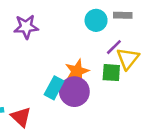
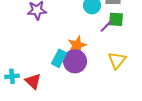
yellow triangle: (128, 59) -> (117, 60), moved
green square: (111, 73) -> (116, 19), moved

